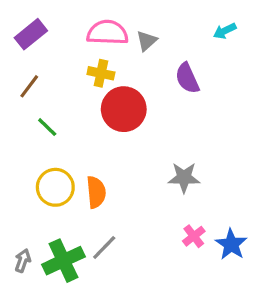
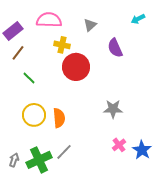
pink semicircle: (107, 33) -> (49, 20), moved
purple rectangle: (31, 34) -> (13, 31), moved

